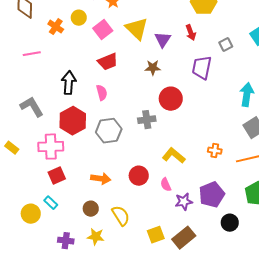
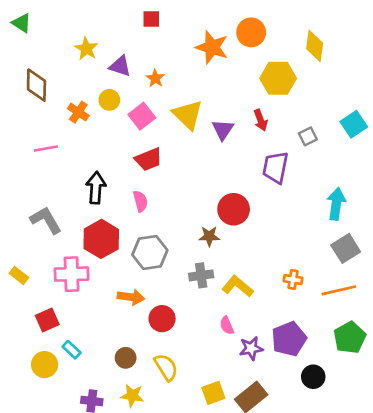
brown star: (153, 68) -> (209, 236), moved
gray cross: (147, 120) -> (201, 275), moved
red square: (57, 176) -> (47, 320), moved
red circle: (139, 176) -> (162, 319), moved
orange arrow: (101, 179) -> (131, 297), moved

